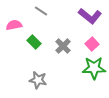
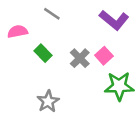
pink square: (92, 44) -> (104, 56), moved
gray star: (38, 80) -> (48, 101), turned 30

